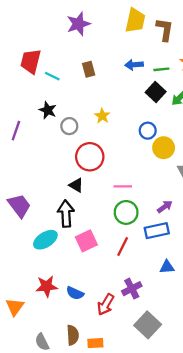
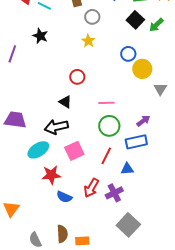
gray circle: (69, 126) -> (92, 17), moved
red circle: (90, 157) -> (77, 77), size x0.6
purple trapezoid: (19, 206) -> (15, 120), turned -45
black arrow: (66, 214) -> (56, 127), turned -100
blue triangle: (167, 267) -> (127, 169), moved
red star: (47, 286) -> (51, 175), moved
red arrow: (106, 304) -> (91, 188), moved

